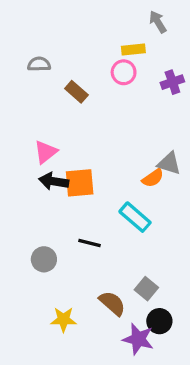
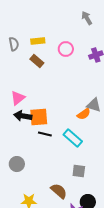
yellow rectangle: (133, 50) -> (38, 41), moved
gray semicircle: (39, 64) -> (14, 44), turned 80
black line: (89, 243) -> (45, 134), moved
gray square: (146, 289) -> (79, 171), moved, turned -32

